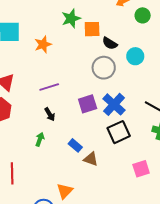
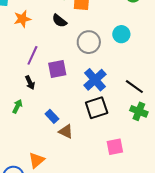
black semicircle: (110, 43) -> (59, 21), moved
orange star: (43, 44) -> (22, 19), moved
purple line: (49, 87) -> (32, 55), turned -54
purple square: (88, 104) -> (57, 69), moved

